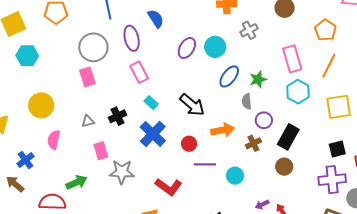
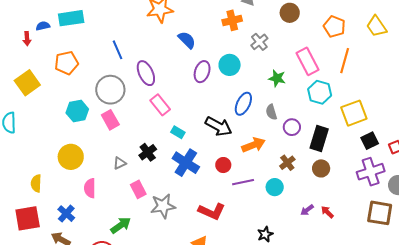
blue semicircle: (156, 19) -> (187, 40), moved
cyan hexagon: (27, 56) -> (77, 111), moved
blue ellipse: (229, 76) -> (243, 104), moved
green star: (258, 79) -> (277, 78), moved, turned -30
yellow square: (339, 107) -> (354, 113), moved
brown cross: (253, 143) -> (287, 163), moved

